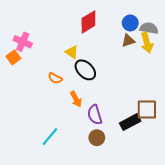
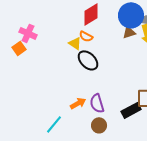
blue circle: (130, 23) -> (131, 15), size x1.6
orange semicircle: (55, 78) -> (86, 36), moved
orange arrow: (76, 99) -> (78, 103), moved, turned -91

